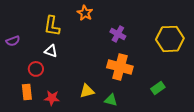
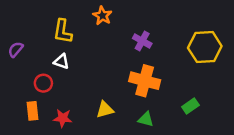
purple semicircle: (13, 41) -> (16, 49), turned 152
green triangle: (111, 100) -> (146, 119), moved

